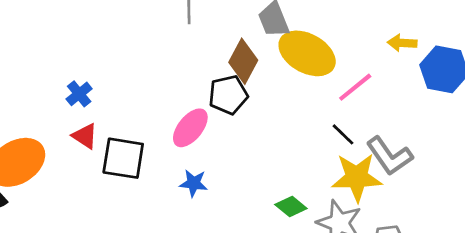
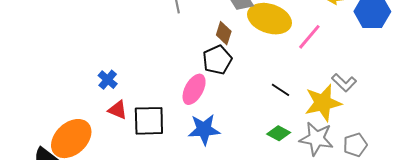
brown diamond: (243, 61) -> (224, 33), size x0.7
black line: (343, 134) -> (280, 90), moved
gray L-shape: (389, 156) -> (344, 83), size x0.7
blue star: (194, 183) -> (204, 130), size x1.5

